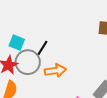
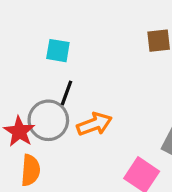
cyan square: (17, 43) -> (58, 51), moved

